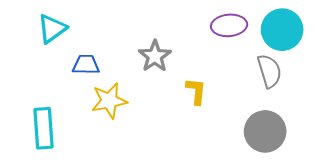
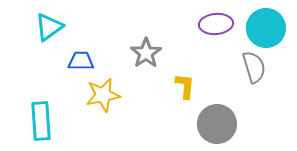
gray circle: (265, 131) -> (217, 124), moved

